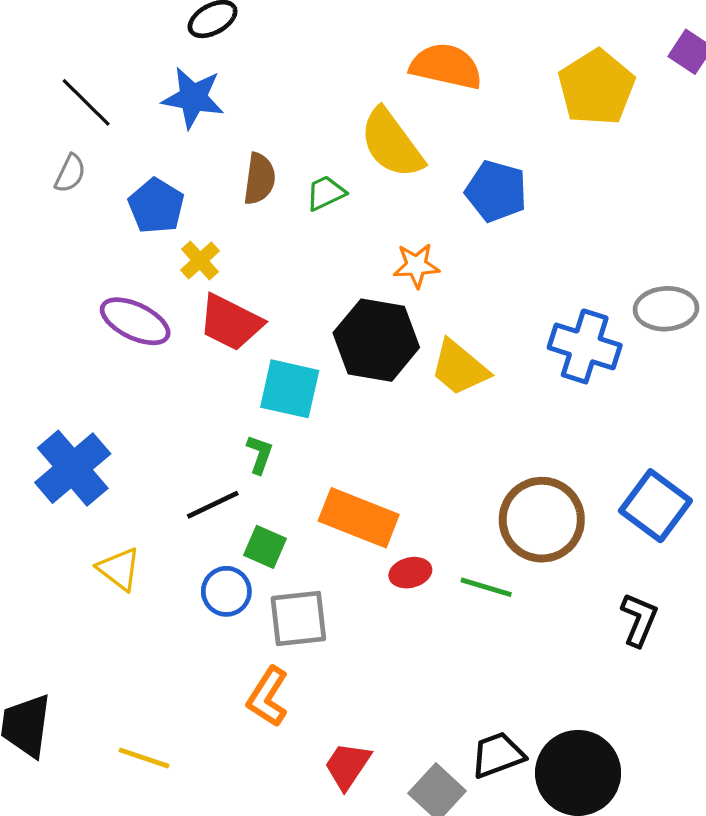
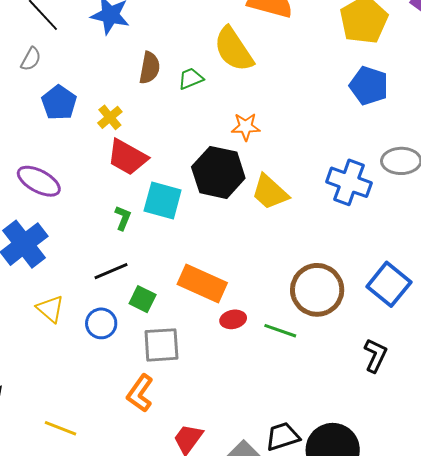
blue pentagon: (496, 191) -> (369, 86), moved
blue pentagon: (156, 206) -> (59, 103), moved
purple ellipse: (135, 321) -> (39, 181), moved
green L-shape: (260, 454) -> (123, 218), moved
blue circle: (226, 591) -> (101, 323), moved

